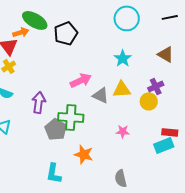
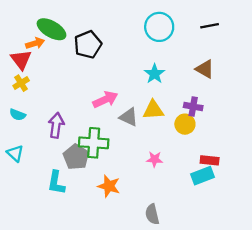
purple cross: (156, 86) -> (193, 107), turned 35
cyan L-shape: (54, 173) -> (56, 183), moved

